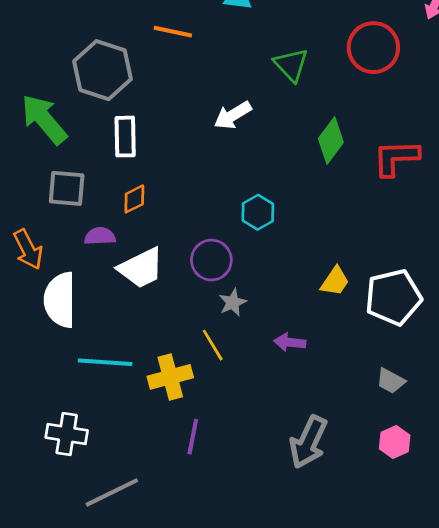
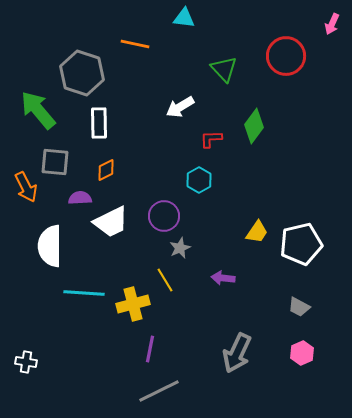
red L-shape: (396, 158) -> (211, 139), moved, size x0.6
orange arrow: (28, 249) -> (26, 187), moved
white cross: (67, 434) -> (26, 362), moved, size x0.7
gray line: (112, 492) -> (159, 391), moved

